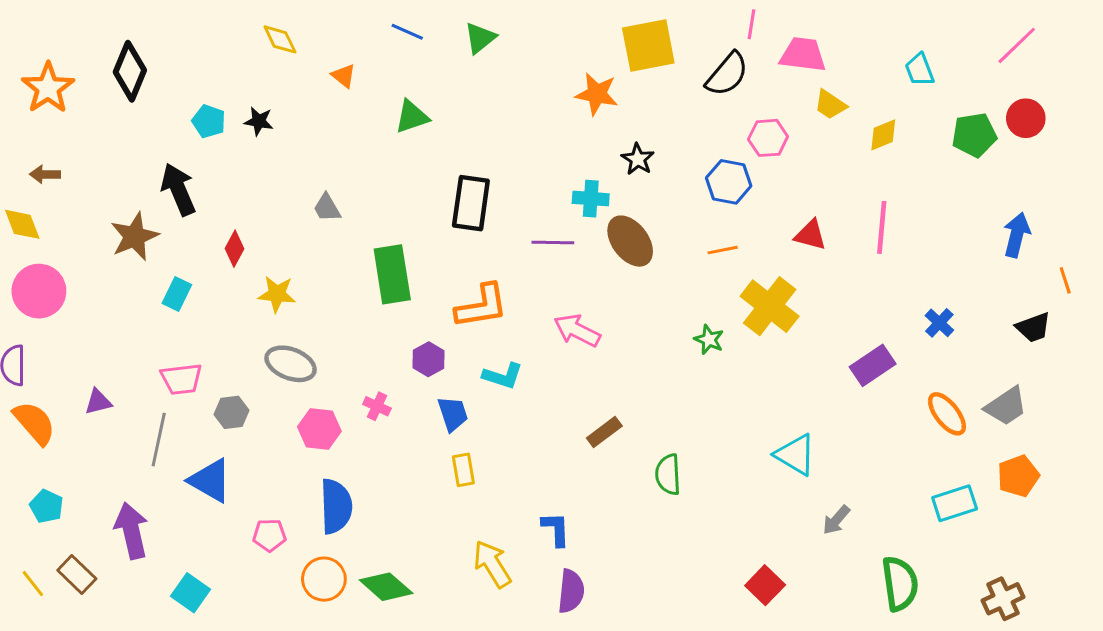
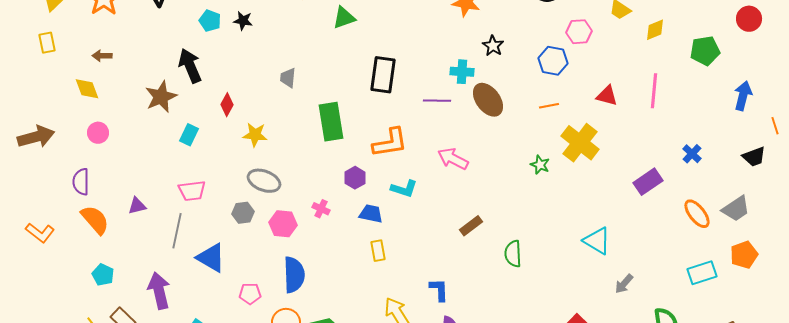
green pentagon: (974, 135) -> (705, 51), moved
gray trapezoid: (327, 208) -> (288, 78), turned 35
pink circle: (39, 291) -> (98, 133), size x0.6
gray hexagon: (231, 412) -> (243, 213), moved
blue trapezoid: (453, 414) -> (371, 214), turned -60

